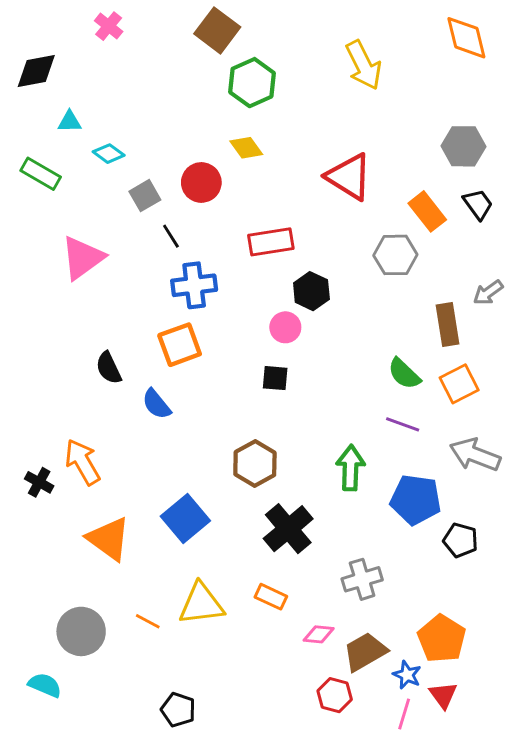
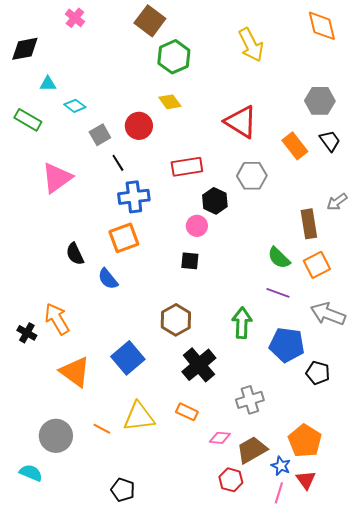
gray hexagon: (395, 255) -> (252, 176), moved

